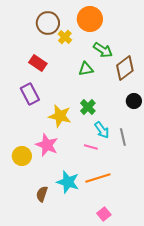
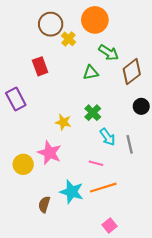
red rectangle: (38, 63) -> (40, 66), turned 36
purple rectangle: (30, 94) -> (16, 99), moved
yellow star: (60, 116) -> (63, 122), size x0.7
pink line: (91, 147) -> (96, 163), moved

